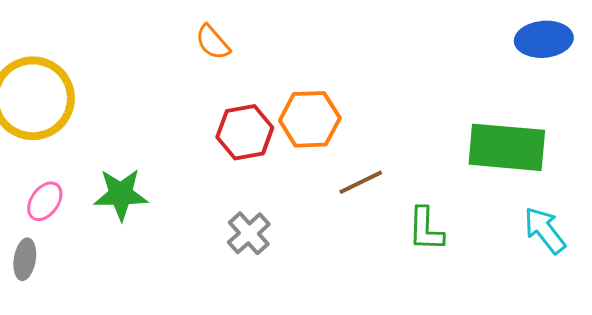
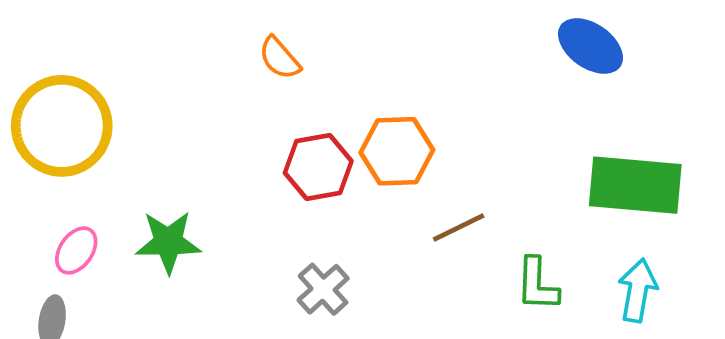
blue ellipse: (544, 39) -> (590, 46), moved, turned 40
cyan arrow: (545, 230) -> (638, 290), moved, turned 48

